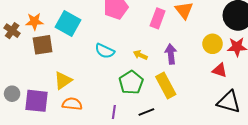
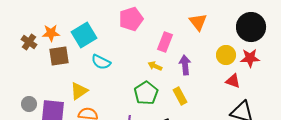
pink rectangle: (158, 18) -> (165, 42), moved
cyan square: (68, 23) -> (84, 35), turned 30
cyan semicircle: (105, 51) -> (101, 62), moved
yellow rectangle: (166, 86) -> (180, 96), size x0.7

